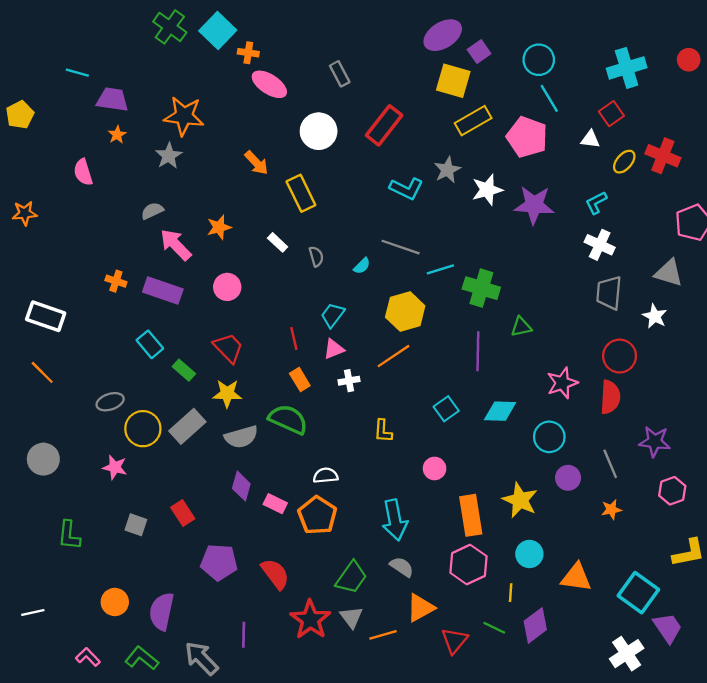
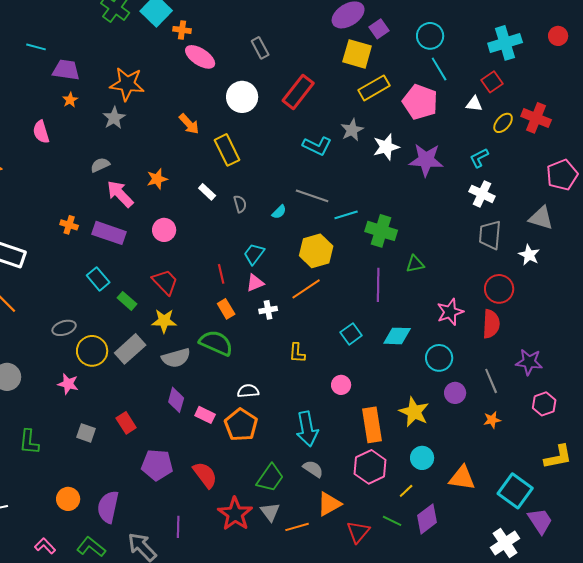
yellow line: (511, 593) -> (406, 491), turned 42

